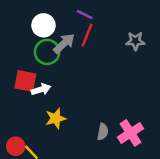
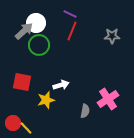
gray arrow: (64, 43) -> (24, 31), moved
red square: (25, 81) -> (22, 82), moved
white arrow: (41, 89) -> (61, 85), moved
pink cross: (131, 133) -> (108, 99), moved

